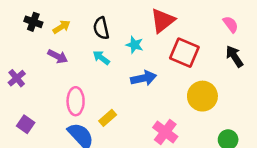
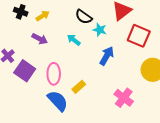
black semicircle: (101, 28) -> (84, 17), moved, turned -42
blue arrow: (143, 78) -> (107, 56), turned -48
purple square: (26, 124) -> (25, 71), moved, size x1.5

